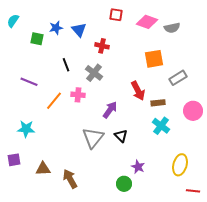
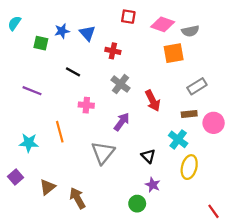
orange square: (154, 59) -> (174, 53), moved
black line: (66, 65) -> (73, 72), turned -40
gray cross: (94, 73) -> (121, 84), moved
orange line: (54, 101) -> (60, 132), moved, turned -54
brown rectangle: (158, 103) -> (189, 114), moved
black triangle: (121, 136) -> (148, 156), moved
purple square: (14, 160) -> (15, 177), turned -32
yellow ellipse: (180, 165) -> (189, 167), moved
brown triangle: (43, 169) -> (48, 187), turned -35
red line: (193, 191) -> (214, 211), turned 48

